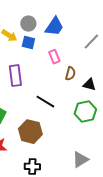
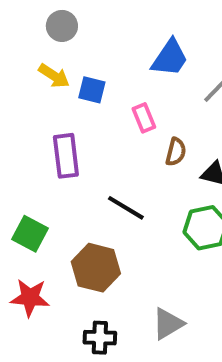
gray circle: (28, 24) -> (62, 26), moved
blue trapezoid: (54, 27) -> (170, 58), moved
gray triangle: (80, 160) -> (168, 324), moved

